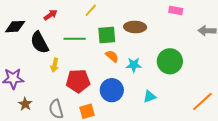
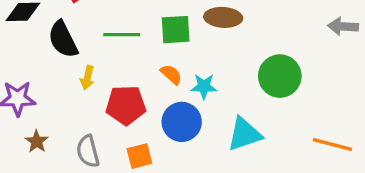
orange semicircle: (112, 56) -> (171, 74), moved
cyan star: (134, 65) -> (204, 86), moved
cyan triangle: (150, 97) -> (244, 134), size x1.6
orange line: (202, 102) -> (332, 145), turned 55

